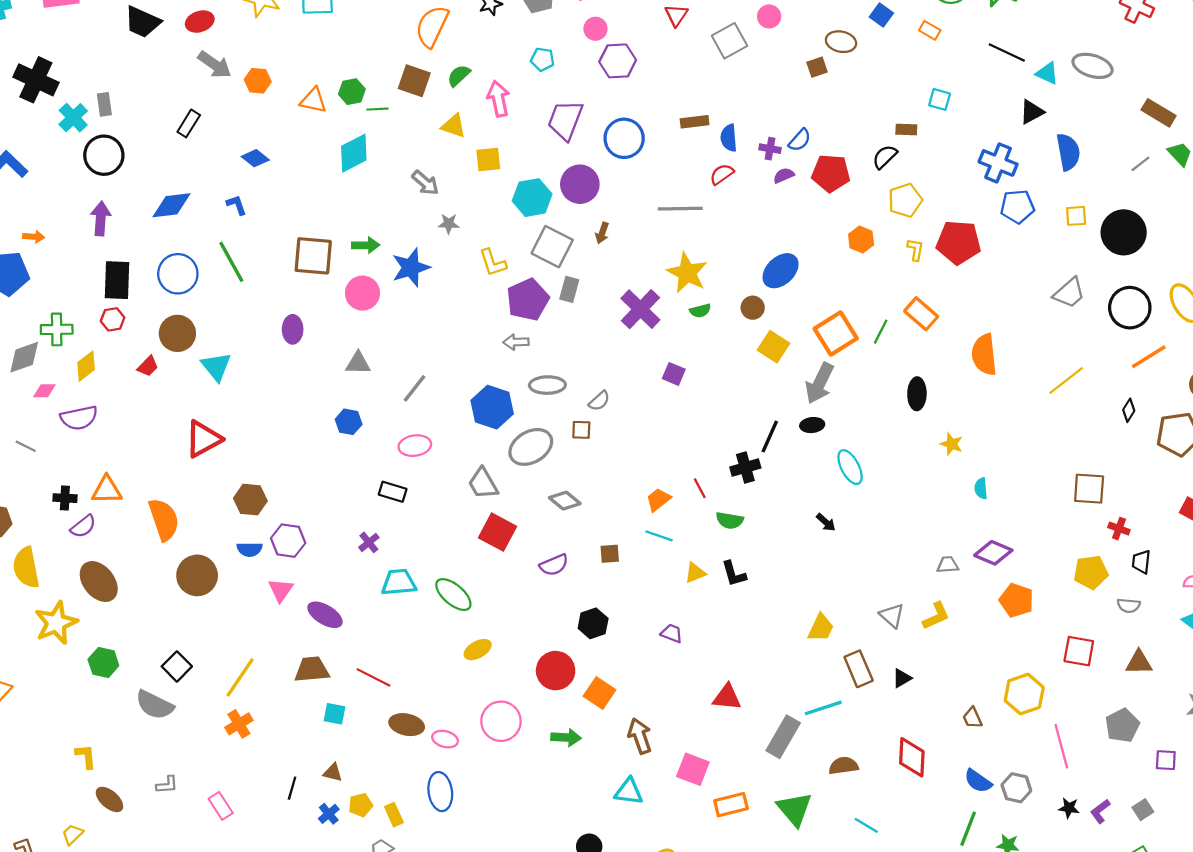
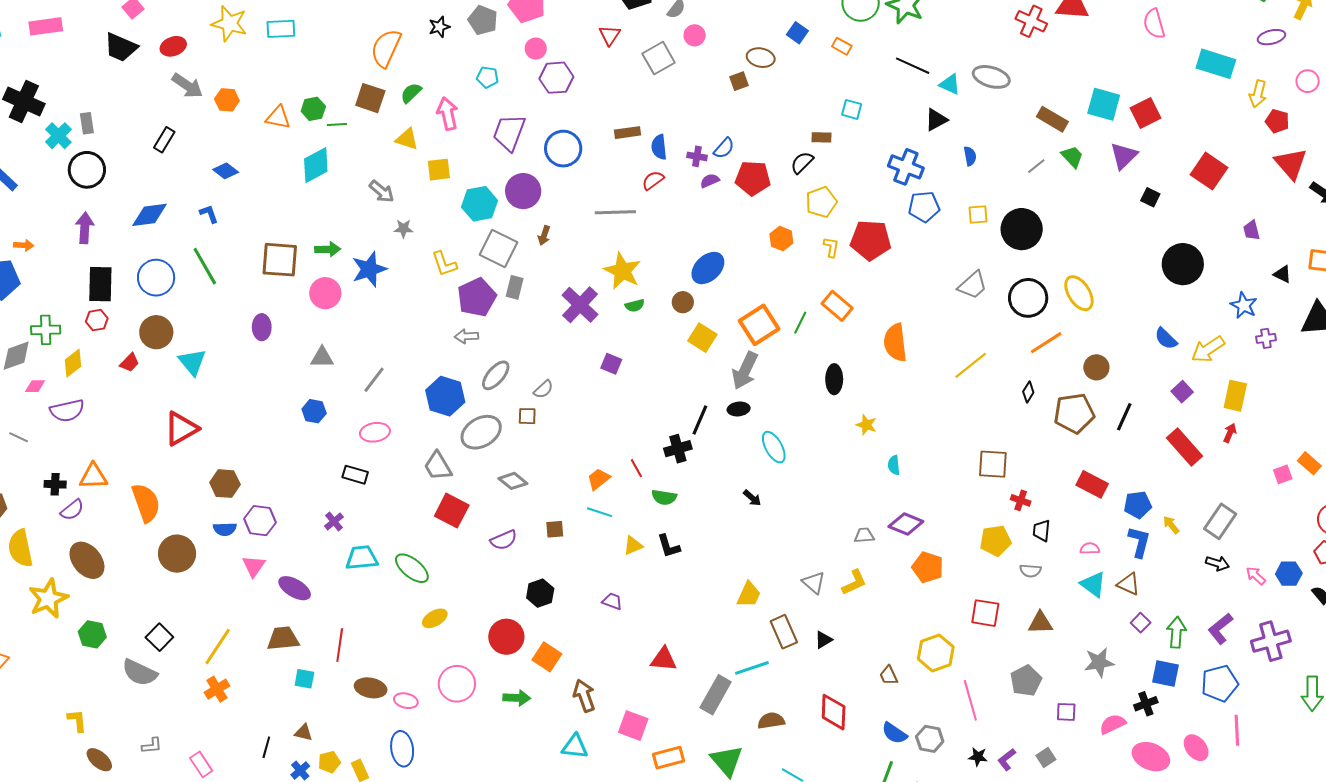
blue semicircle: (1068, 152) -> (970, 156), size x0.6
gray ellipse: (547, 385) -> (496, 375), turned -48
red line: (374, 677) -> (340, 645), turned 72

